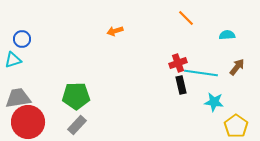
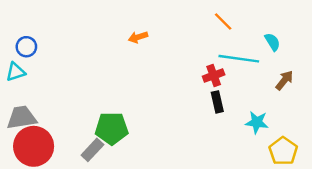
cyan semicircle: (227, 35) -> (272, 42), turned 63
cyan line: (201, 73) -> (239, 59), moved
green pentagon: (76, 96) -> (112, 128), moved

